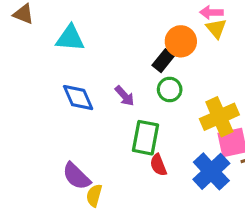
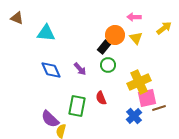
yellow triangle: (216, 28) -> (136, 38), moved
green rectangle: (146, 138) -> (77, 106), moved
red semicircle: (158, 165) -> (101, 98), moved
blue cross: (211, 171) -> (134, 116), size x0.7

